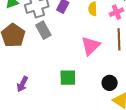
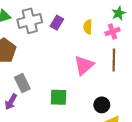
gray rectangle: (43, 30) -> (22, 83), moved

